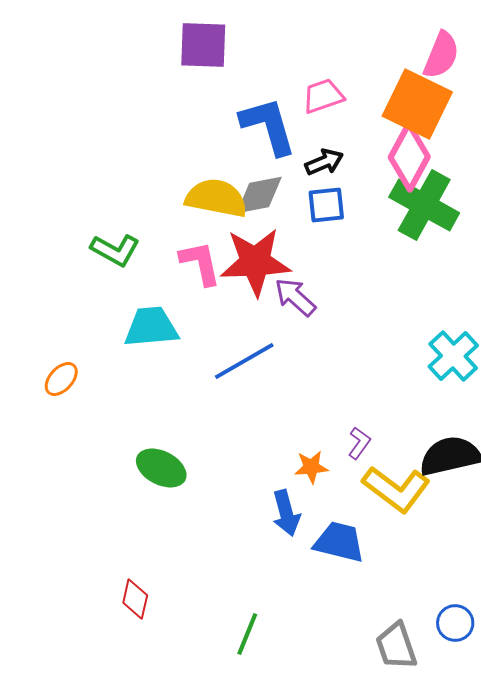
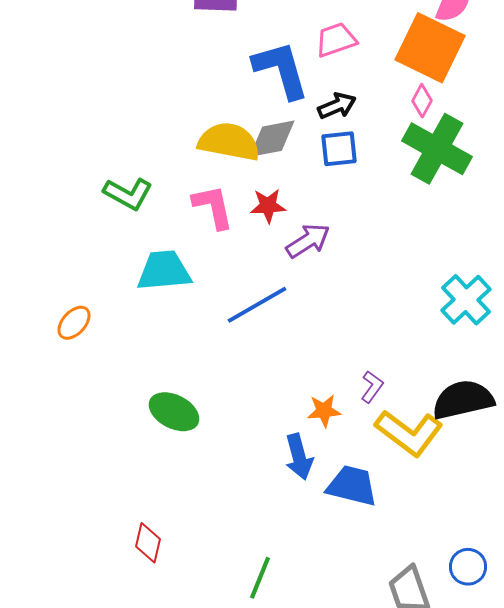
pink diamond: (409, 157) -> (422, 101), size x0.5
red star: (255, 262) -> (268, 206), size x0.5
purple arrow: (295, 297) -> (308, 241), turned 105

